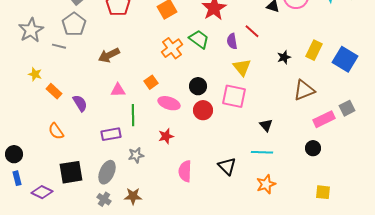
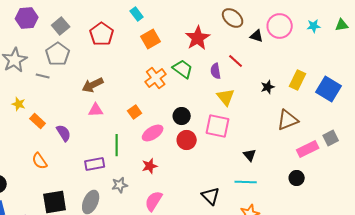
pink triangle: (118, 90) -> (96, 110), moved
pink ellipse: (169, 103) -> (153, 133), turned -50
pink semicircle: (185, 171) -> (154, 201), moved, turned 30

